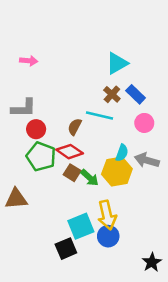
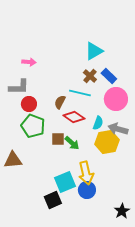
pink arrow: (29, 61) -> (29, 62), moved
pink circle: (144, 123) -> (116, 99), size x1.5
red diamond: (70, 152) -> (74, 117), moved
yellow hexagon: (117, 171) -> (107, 142), moved
brown square: (72, 173) -> (58, 139), turned -32

